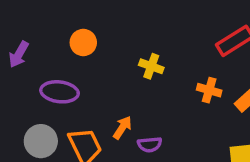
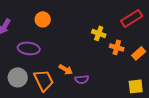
yellow cross: (151, 66) -> (99, 33), moved
orange arrow: (122, 128) -> (66, 69), turned 88

